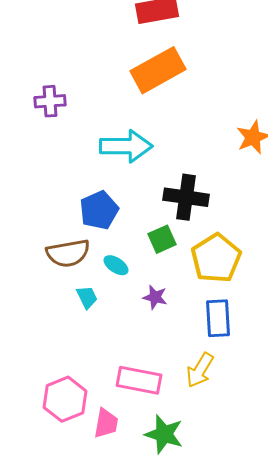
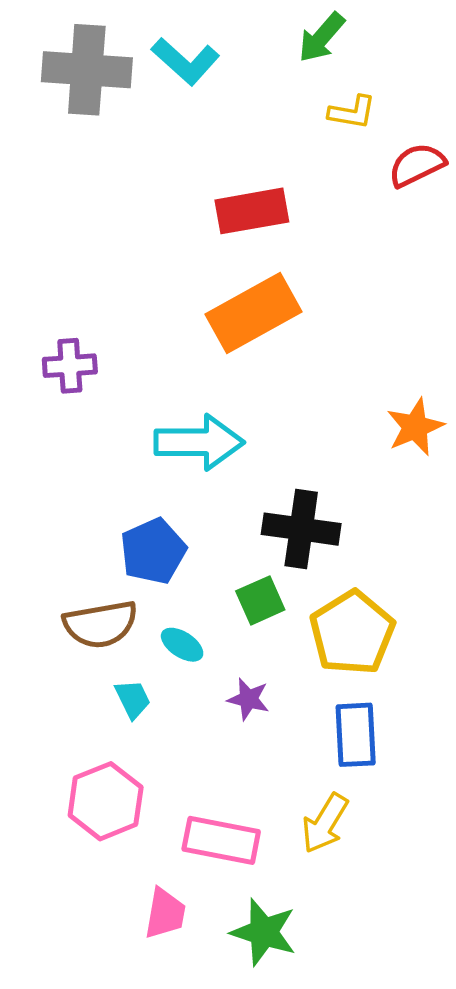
pink hexagon: (65, 399) -> (106, 801), moved

